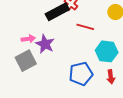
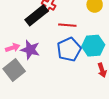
blue pentagon: (81, 74) -> (69, 49), moved

